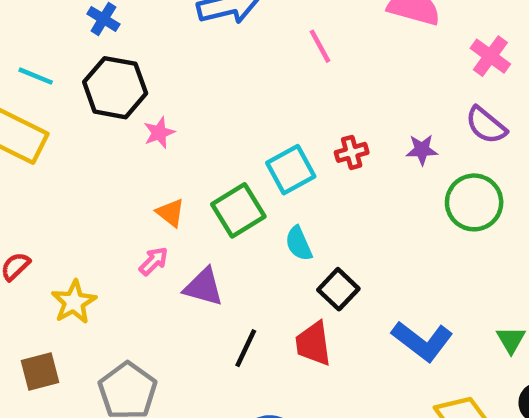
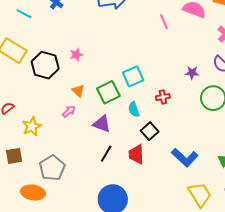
pink line: (320, 46) -> (164, 22), moved
cyan line: (36, 76) -> (24, 14), moved
black hexagon: (115, 88) -> (45, 65), moved
red cross: (352, 152) -> (163, 97), moved
purple triangle: (203, 287) -> (102, 124), moved

